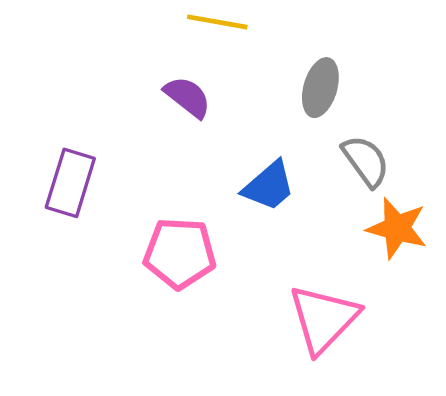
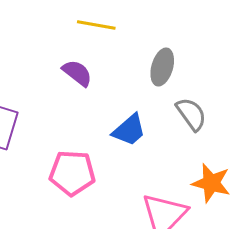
orange star: (397, 228) -> (211, 183), moved

